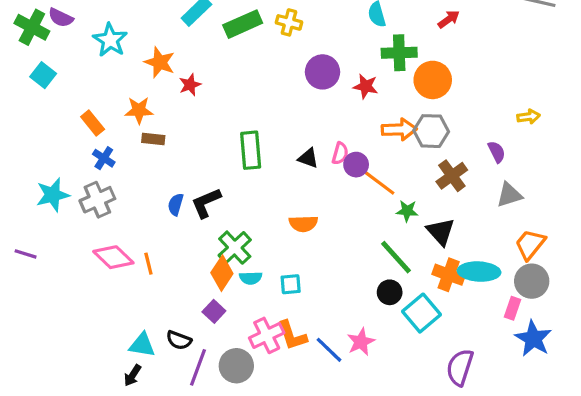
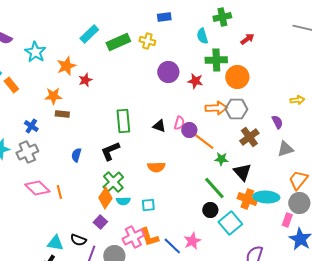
orange star: (160, 62) -> (66, 66), turned 30
orange rectangle: (93, 123) -> (11, 85), moved
black L-shape: (206, 203) -> (110, 151), moved

